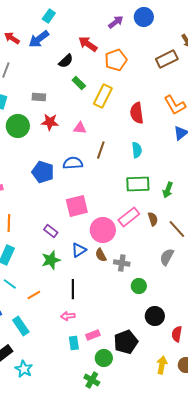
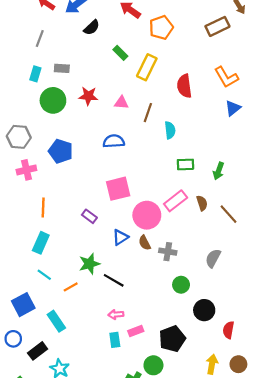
black semicircle: (66, 61) -> (92, 28), moved
gray rectangle: (39, 97) -> (62, 68), moved
brown line: (101, 150) -> (148, 113), moved
cyan semicircle: (137, 150) -> (170, 130), moved
blue pentagon: (43, 172) -> (61, 151), moved
green rectangle: (138, 184) -> (185, 164), size x0.7
gray semicircle: (167, 257) -> (213, 258), moved
green star: (51, 260) -> (89, 264), moved
green circle: (139, 286) -> (181, 285), moved
black line: (73, 289) -> (114, 280), turned -60
pink arrow: (68, 316) -> (116, 315), moved
green circle: (104, 358) -> (153, 365), moved

